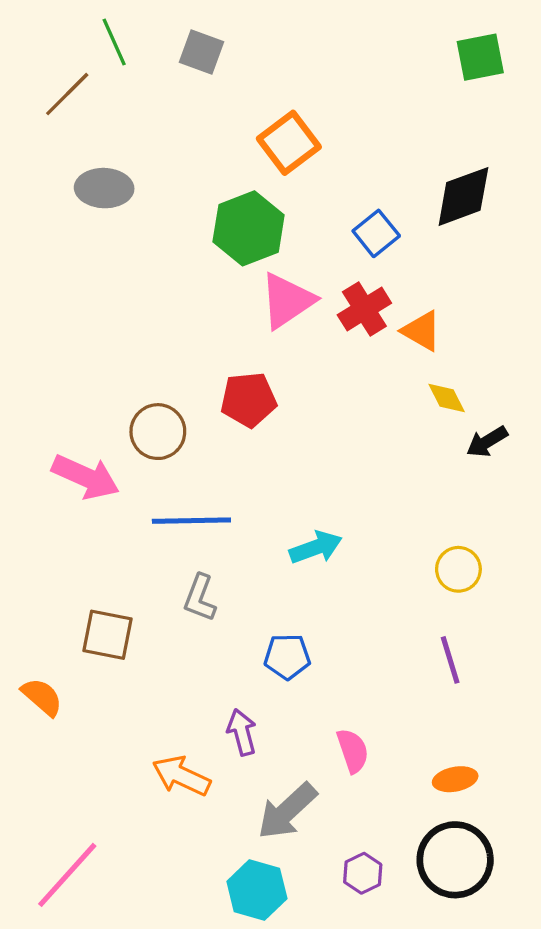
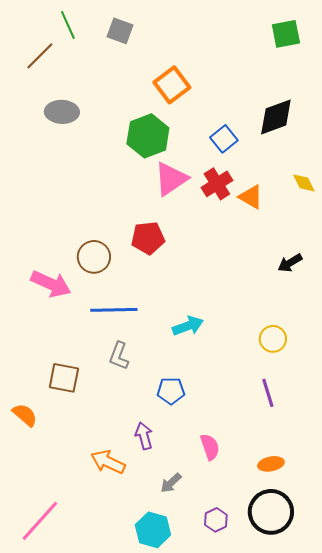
yellow diamond: (447, 398) -> (304, 183), moved
gray arrow: (287, 811) -> (171, 483), size x0.6

